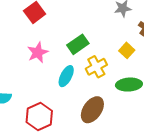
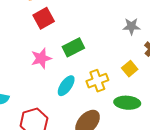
green rectangle: (78, 44) -> (73, 47), moved

